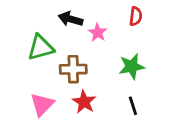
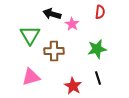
green triangle: (41, 47) -> (30, 35), turned -45
red star: (84, 102) -> (73, 86), moved
pink triangle: (42, 105) -> (31, 77), turned 30

